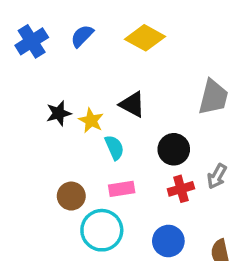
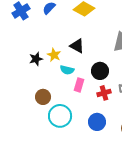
black star: (59, 113) -> (36, 59), moved
cyan semicircle: (114, 147) -> (67, 70), turned 128
pink rectangle: (122, 189) -> (79, 85), moved, turned -64

